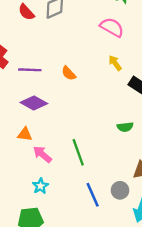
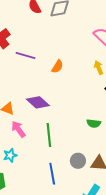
orange semicircle: (69, 73) -> (57, 67), turned -120
purple diamond: (34, 103) -> (38, 102), moved
gray circle: (120, 190) -> (78, 161), moved

